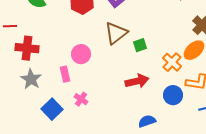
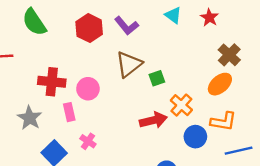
red cross: (27, 48) -> (52, 82), moved
orange cross: (172, 62) -> (181, 105), moved

